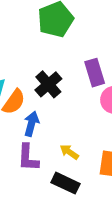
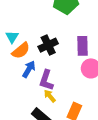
purple L-shape: (28, 158) -> (46, 80), moved

